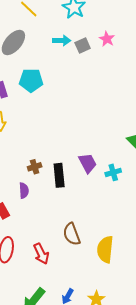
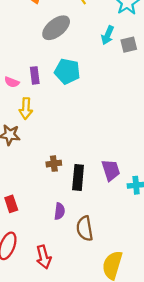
cyan arrow: (62, 41) -> (108, 35), turned 102
purple semicircle: (24, 191) -> (59, 211), moved
brown semicircle: (72, 234) -> (85, 228), moved

